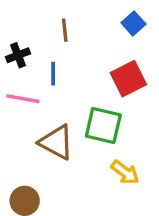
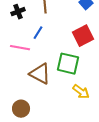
black cross: (18, 55) -> (18, 12), moved
blue line: (53, 74) -> (38, 33), turned 32

